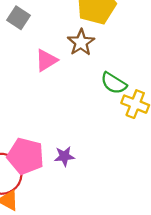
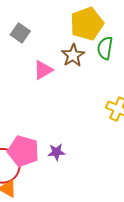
green semicircle: (114, 83) -> (105, 48), moved, turned 65

